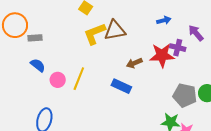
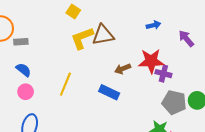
purple cross: (178, 48) -> (163, 74), moved
pink circle: (58, 80) -> (26, 92), moved

